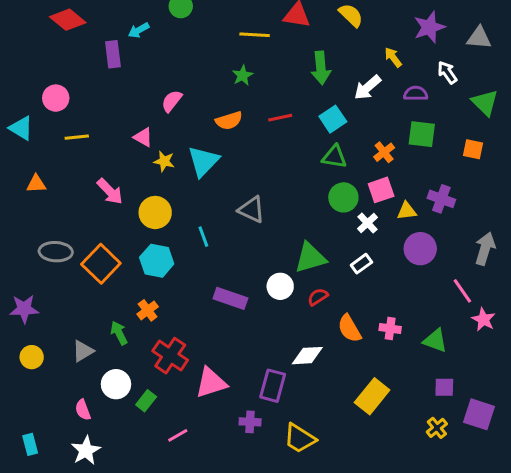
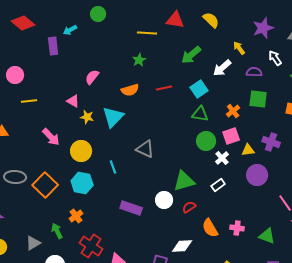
green arrow: (321, 68) -> (191, 55), turned 55

